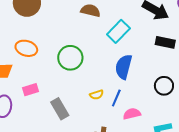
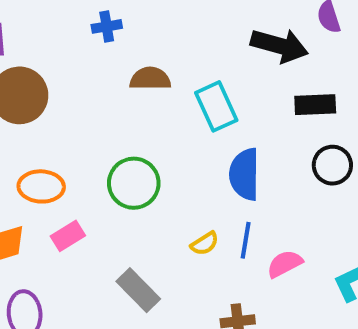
cyan rectangle: (118, 31) -> (216, 106), turned -55
black circle: (164, 86) -> (332, 165), moved
pink rectangle: (30, 90) -> (68, 236), moved

